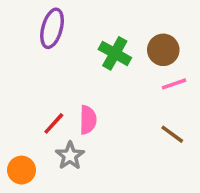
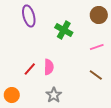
purple ellipse: (52, 28) -> (29, 16), turned -30
brown circle: (163, 50) -> (99, 15), moved
gray star: (70, 156) -> (54, 95), moved

